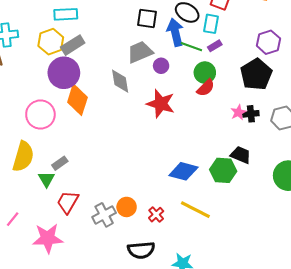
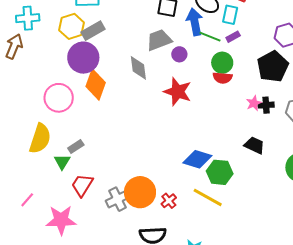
red semicircle: (206, 88) -> (223, 78), turned 48
green hexagon: (223, 170) -> (220, 172), moved
orange circle: (127, 207) -> (140, 192), size x1.6

